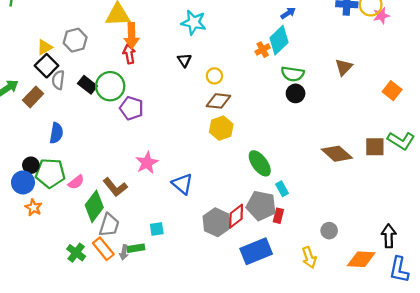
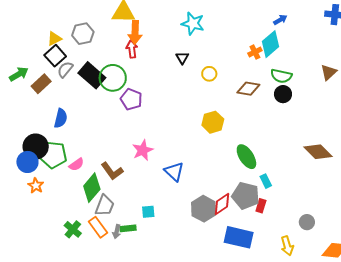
gray semicircle: (58, 80) -> (65, 69), turned 30
black rectangle: (87, 85) -> (92, 75), size x1.5
brown diamond: (218, 101) -> (248, 89), moved
black circle: (31, 165) -> (36, 147), size x1.6
blue rectangle: (256, 251) -> (239, 237), turned 32

